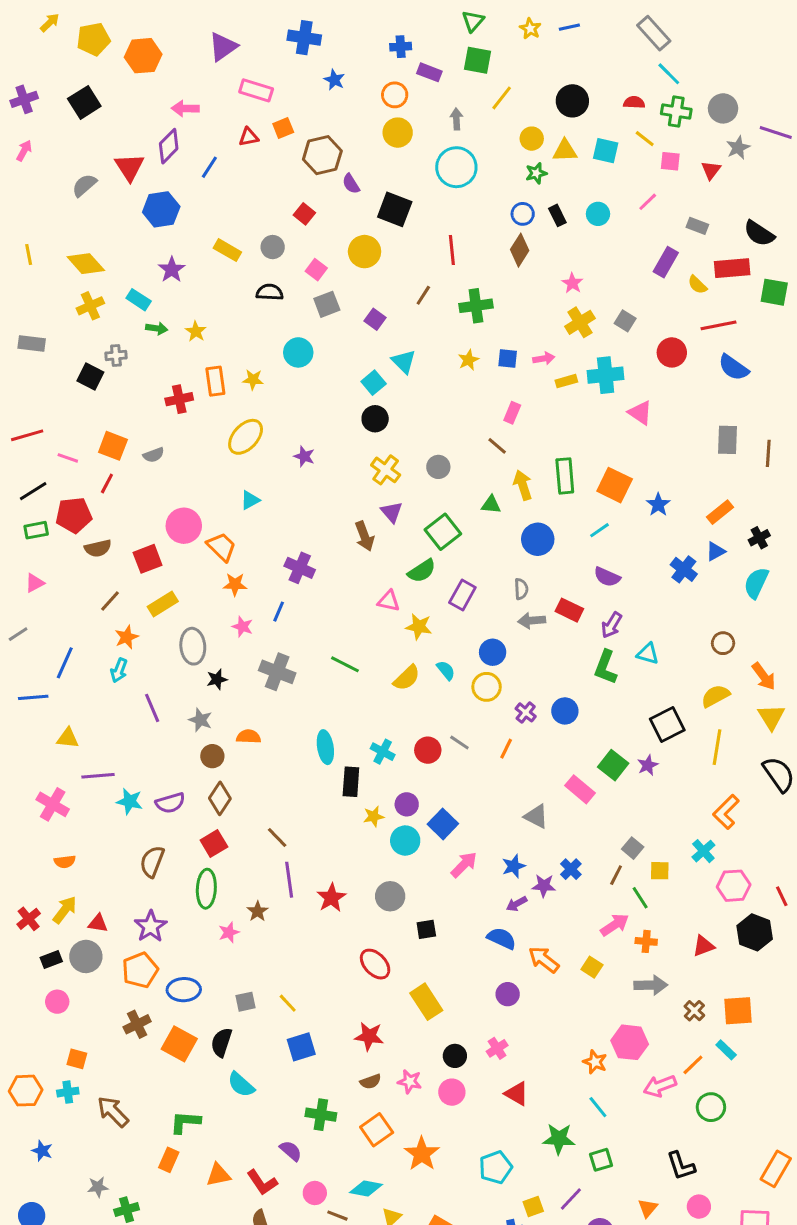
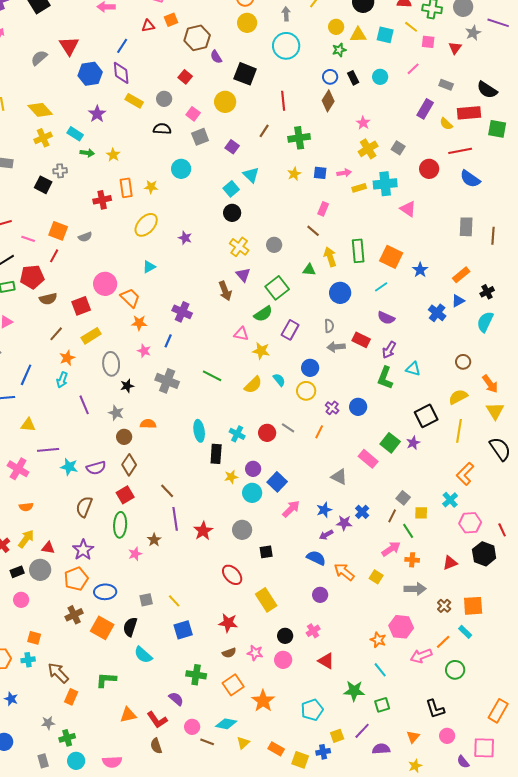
purple diamond: (169, 146) -> (121, 73), moved, turned -50
orange rectangle: (169, 1160) -> (71, 697), moved

